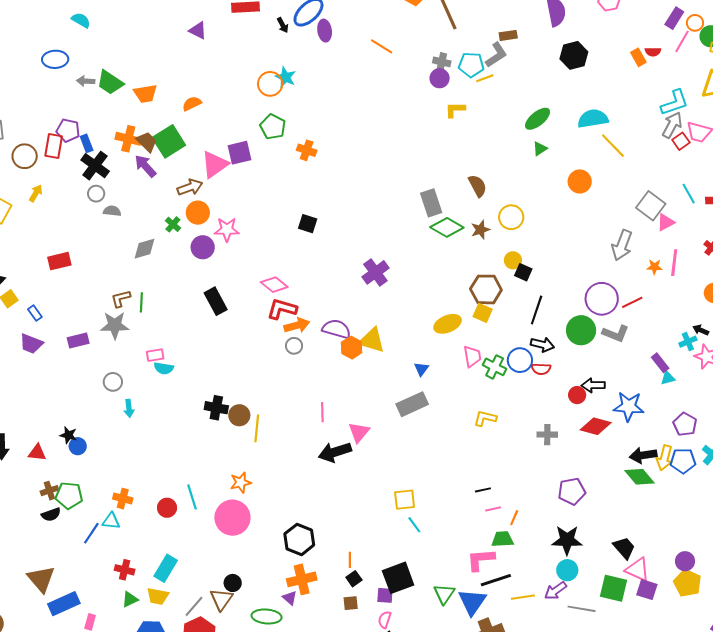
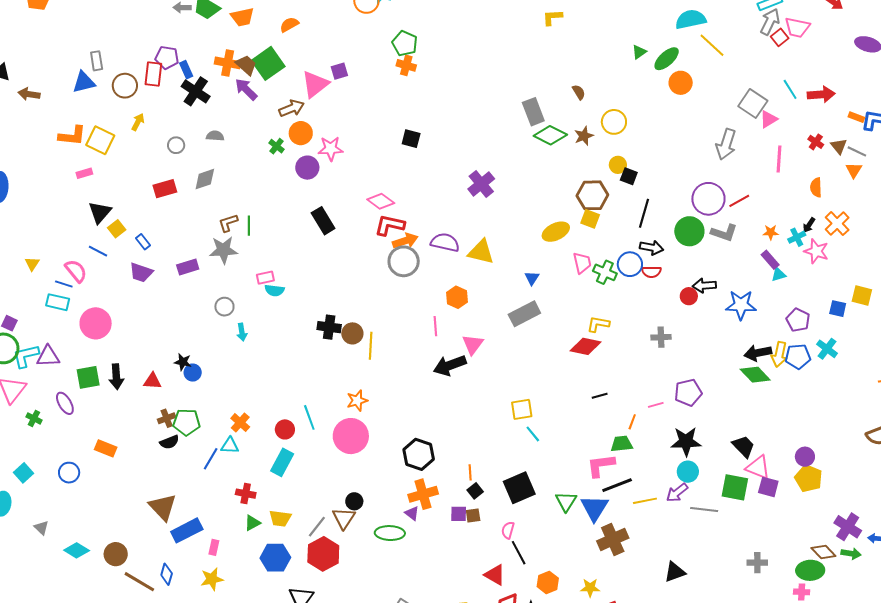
green ellipse: (538, 119) -> (667, 59), moved
green pentagon: (273, 127) -> (405, 43), moved
purple square: (239, 153) -> (339, 71), size x0.7
brown semicircle: (478, 186) -> (579, 92), size x0.7
gray circle: (96, 194) -> (176, 145), moved
gray diamond: (144, 249) -> (205, 179), moved
orange star: (655, 267) -> (771, 232), moved
black arrow: (701, 330) -> (809, 225), turned -77
gray circle: (294, 346) -> (404, 261), size x1.8
orange hexagon: (352, 348) -> (457, 297), moved
red diamond: (596, 426) -> (585, 346), moved
orange cross: (123, 499) -> (240, 423), turned 30
pink line: (493, 509) -> (656, 405), moved
cyan rectangle: (166, 568) -> (282, 462), moved
purple square: (385, 595) -> (459, 514), moved

